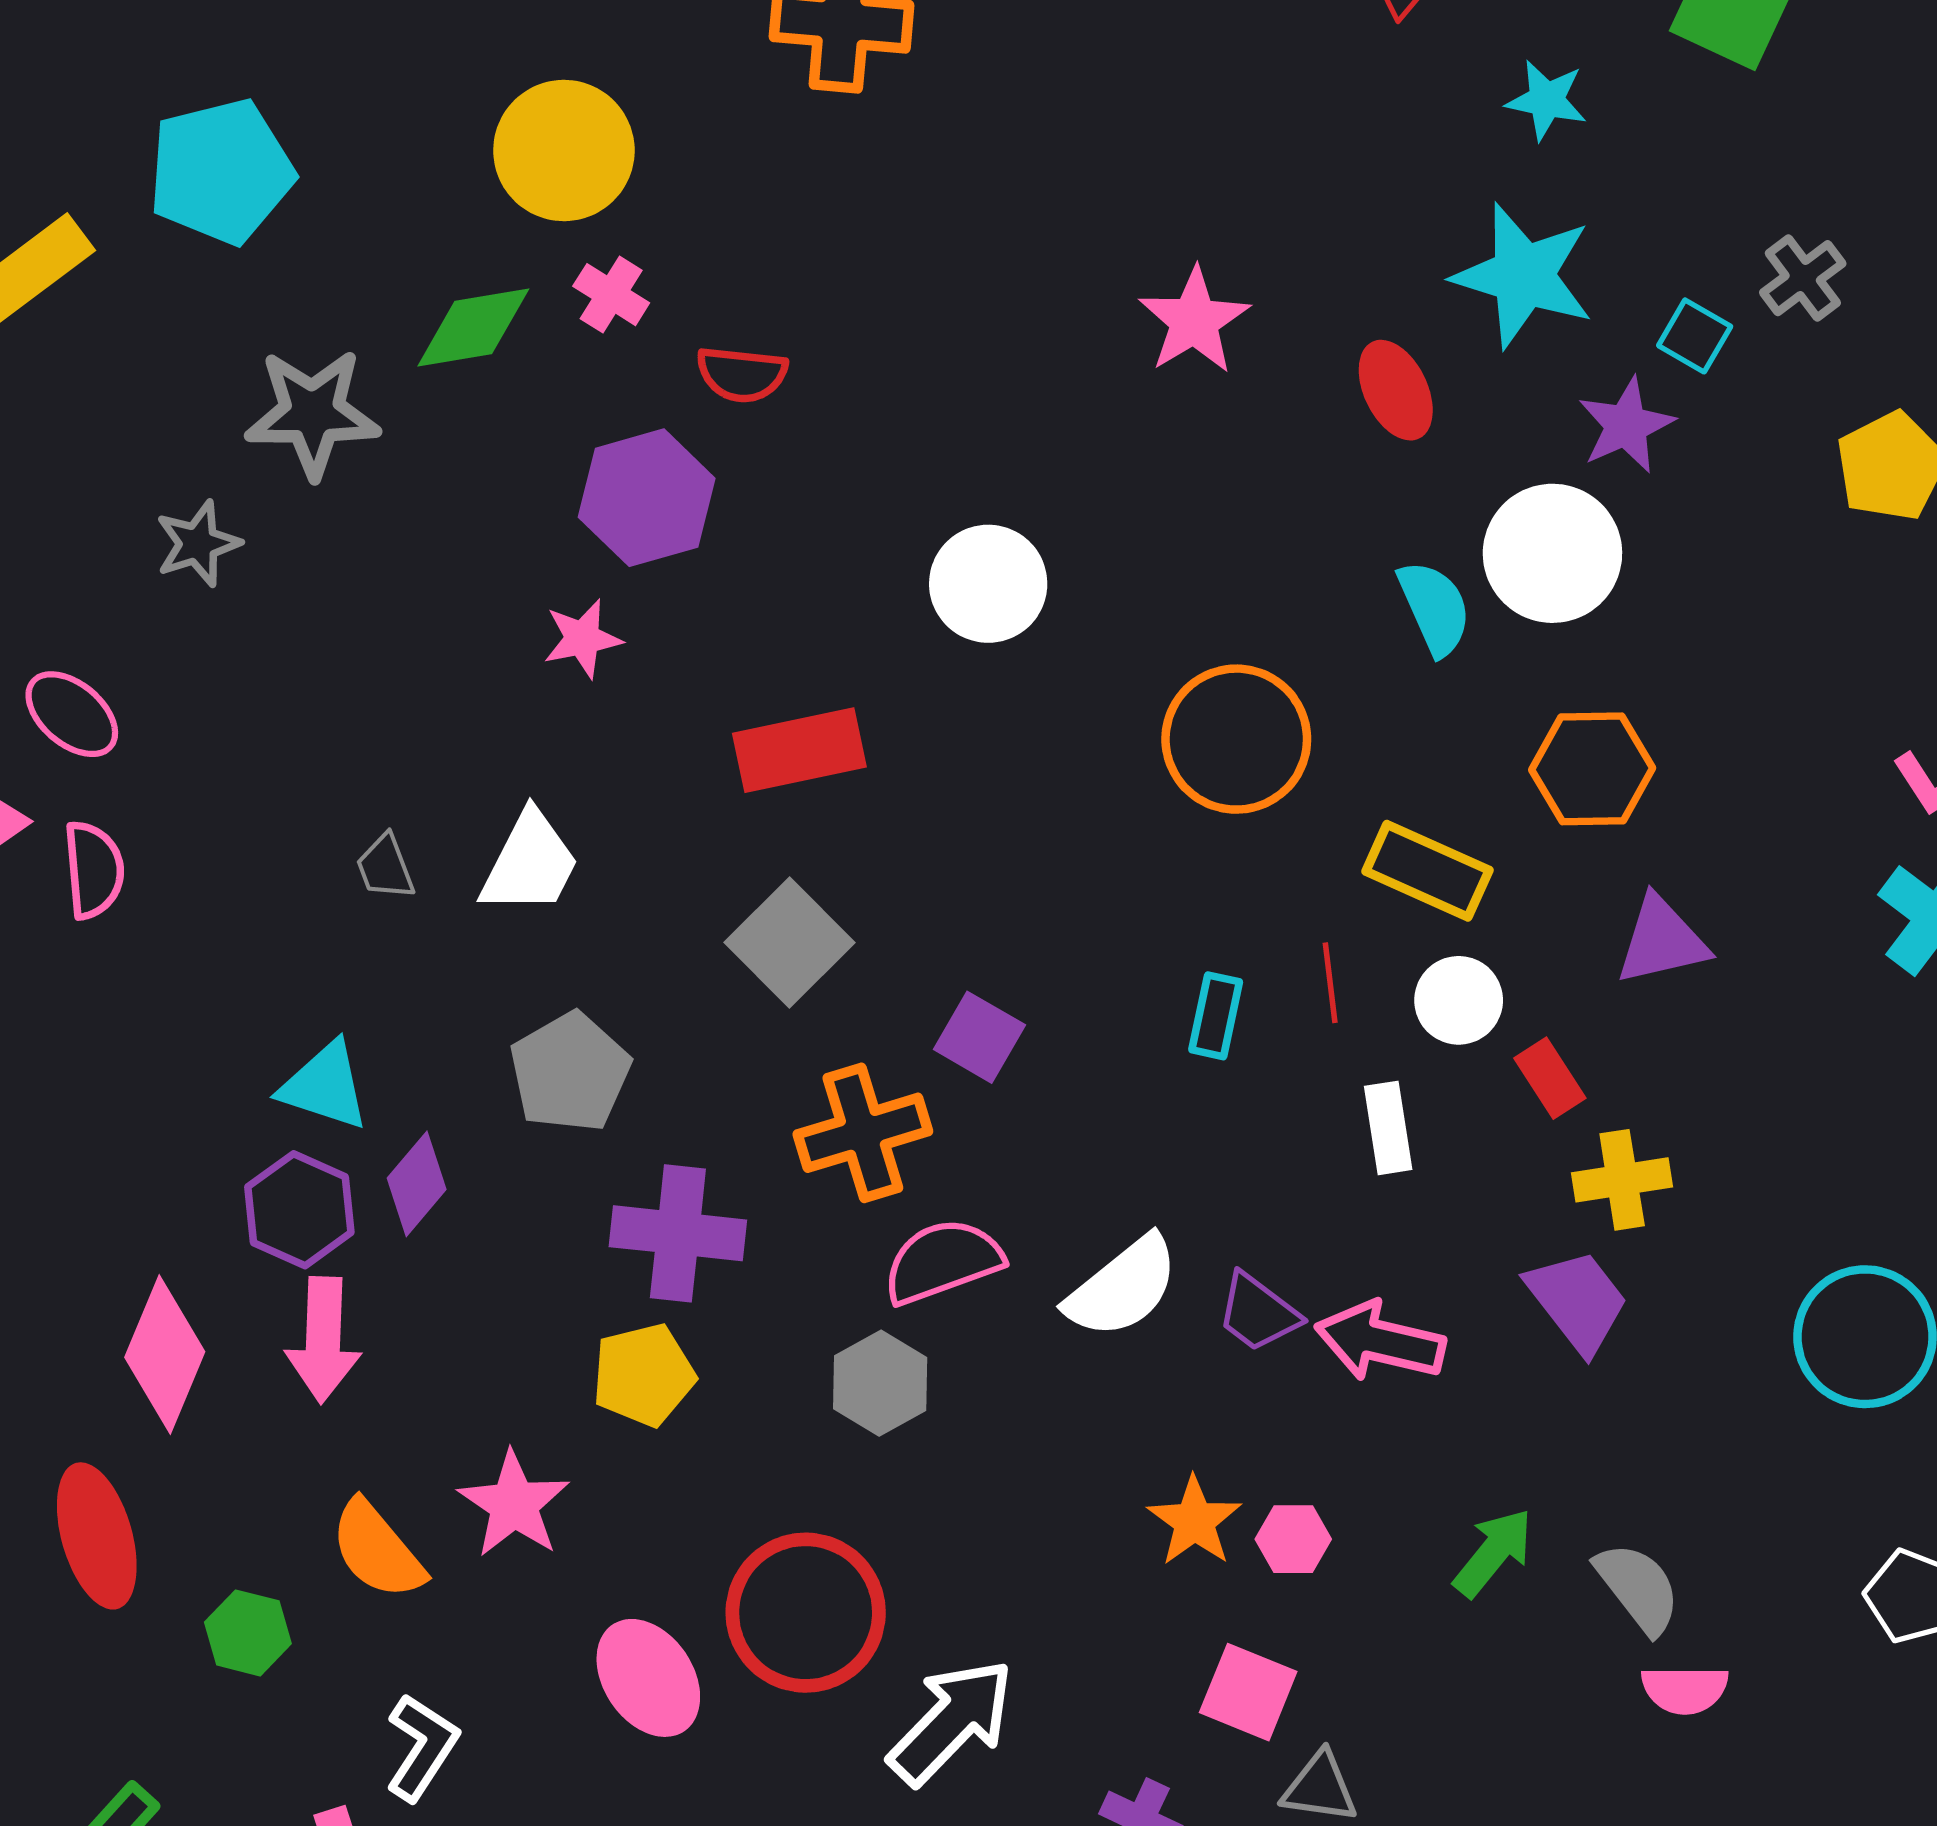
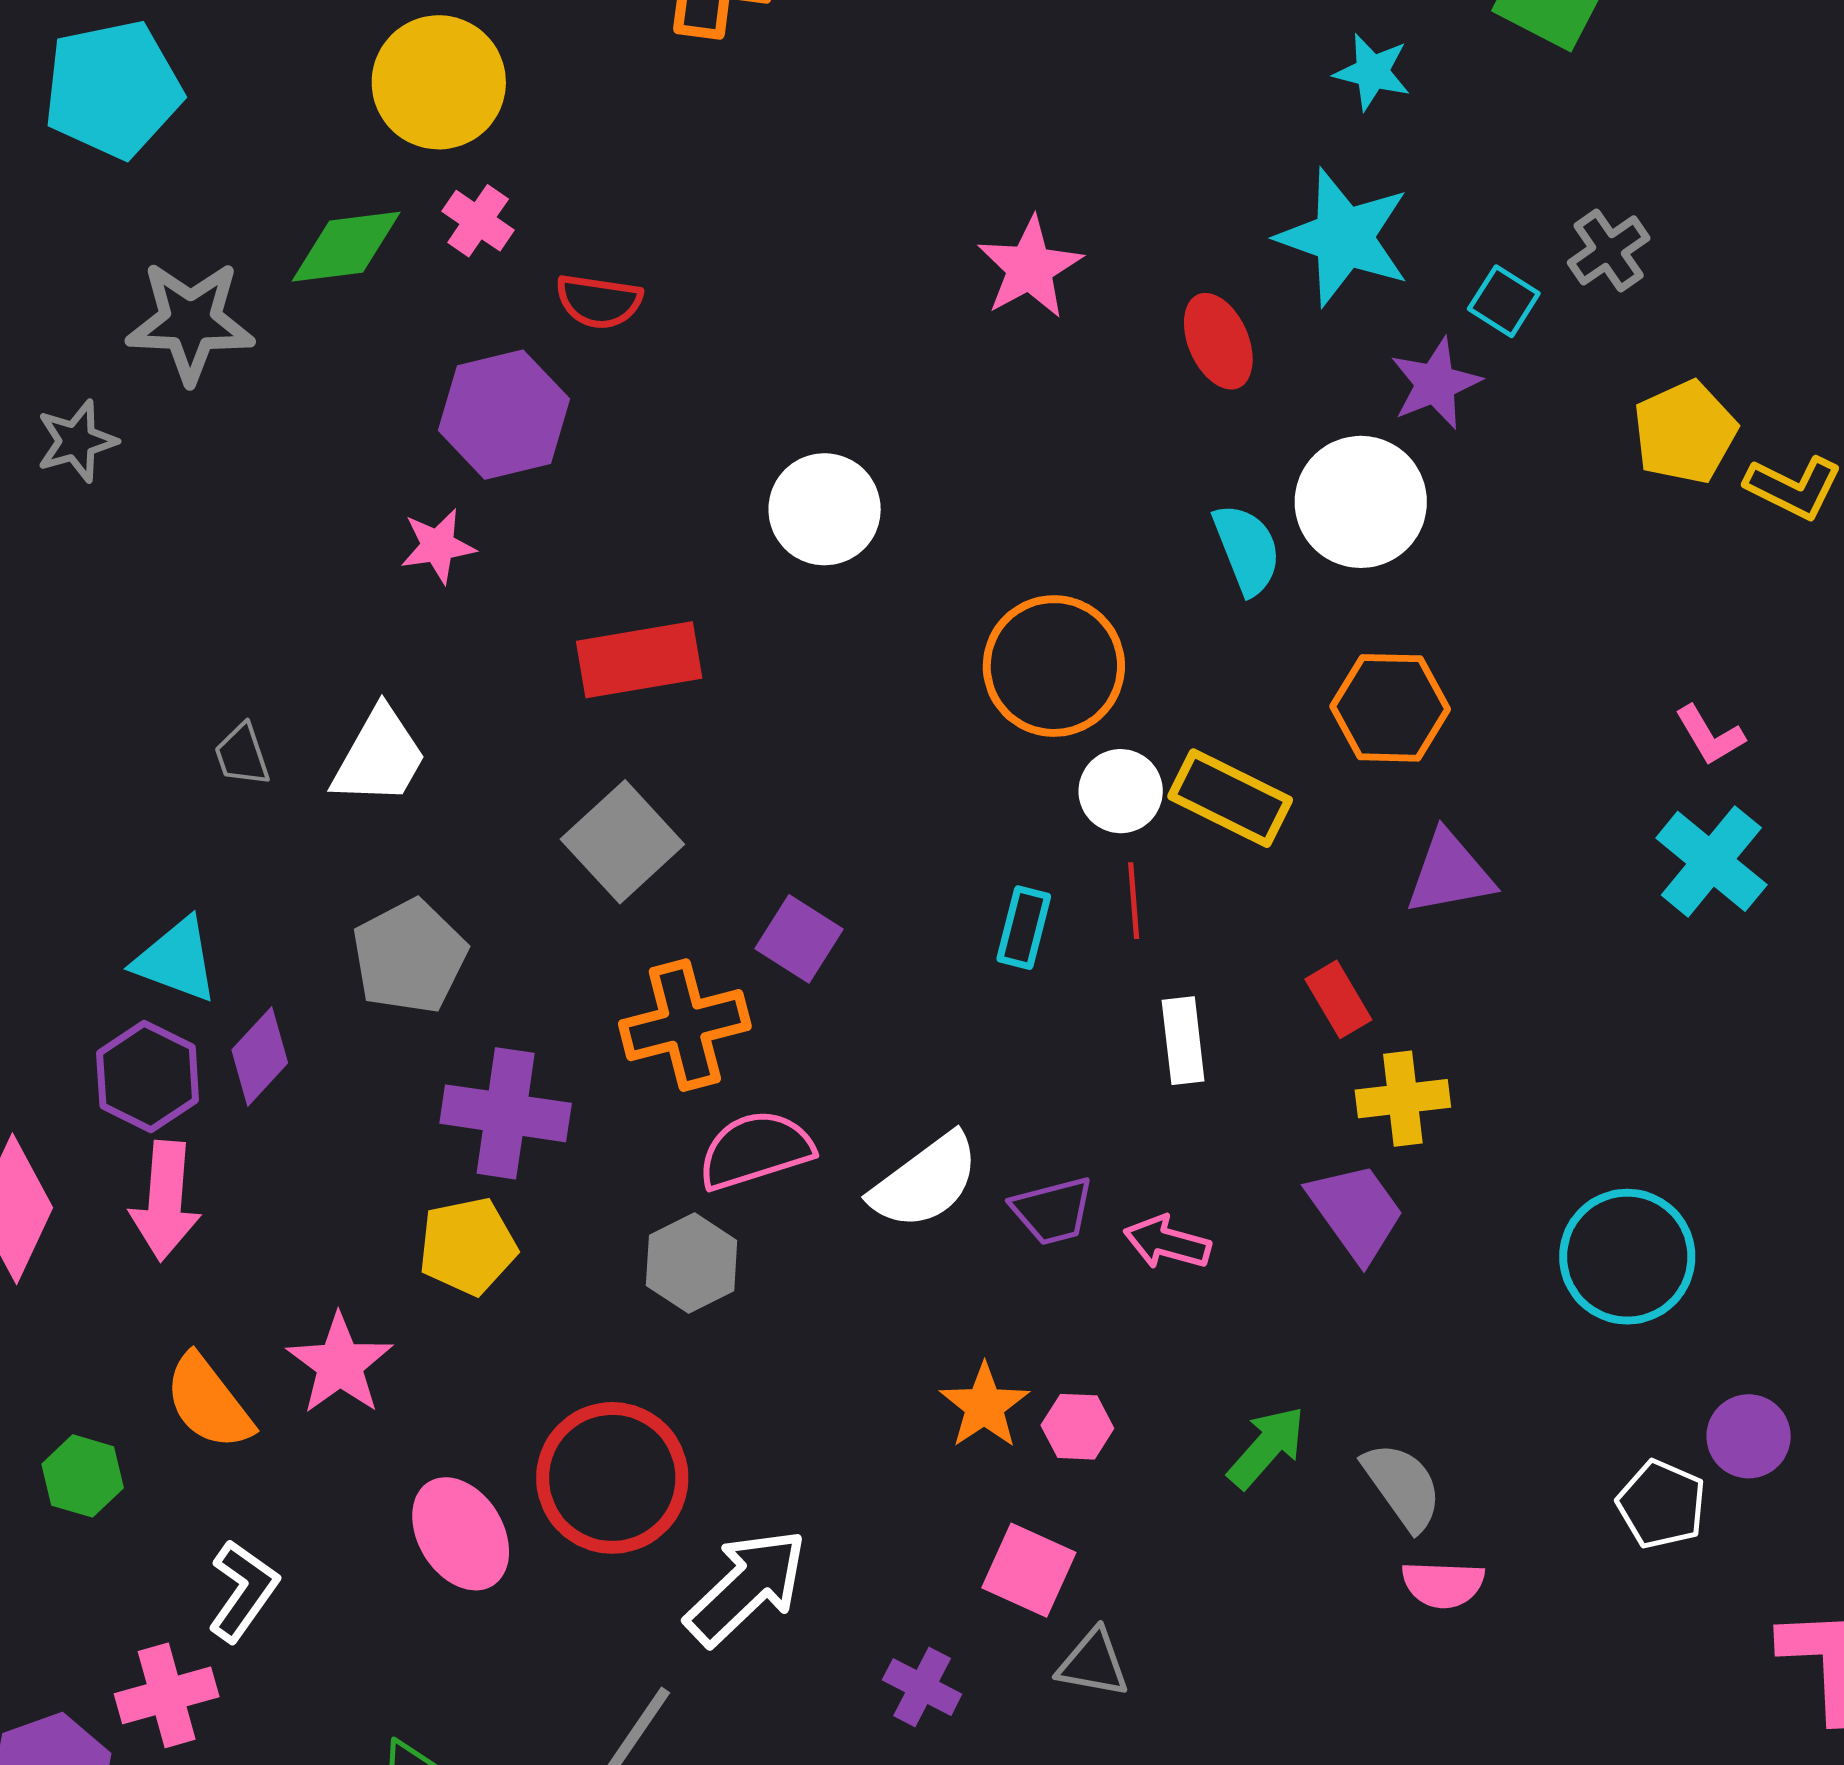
white circle: (1459, 1000) -> (1121, 791), moved
purple trapezoid: (1258, 1313) -> (1053, 1211), turned -54
pink arrow: (1380, 1341) -> (1167, 1242), size x0.7

